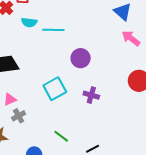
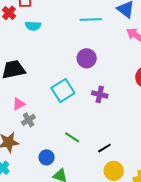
cyan line: (53, 30) -> (91, 19), moved

